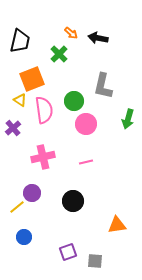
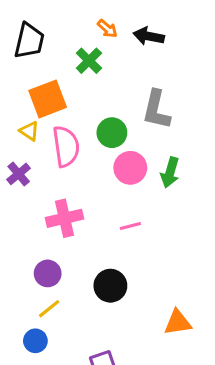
green arrow: (128, 119) -> (170, 172), moved
yellow line: (17, 207) -> (49, 309), moved

